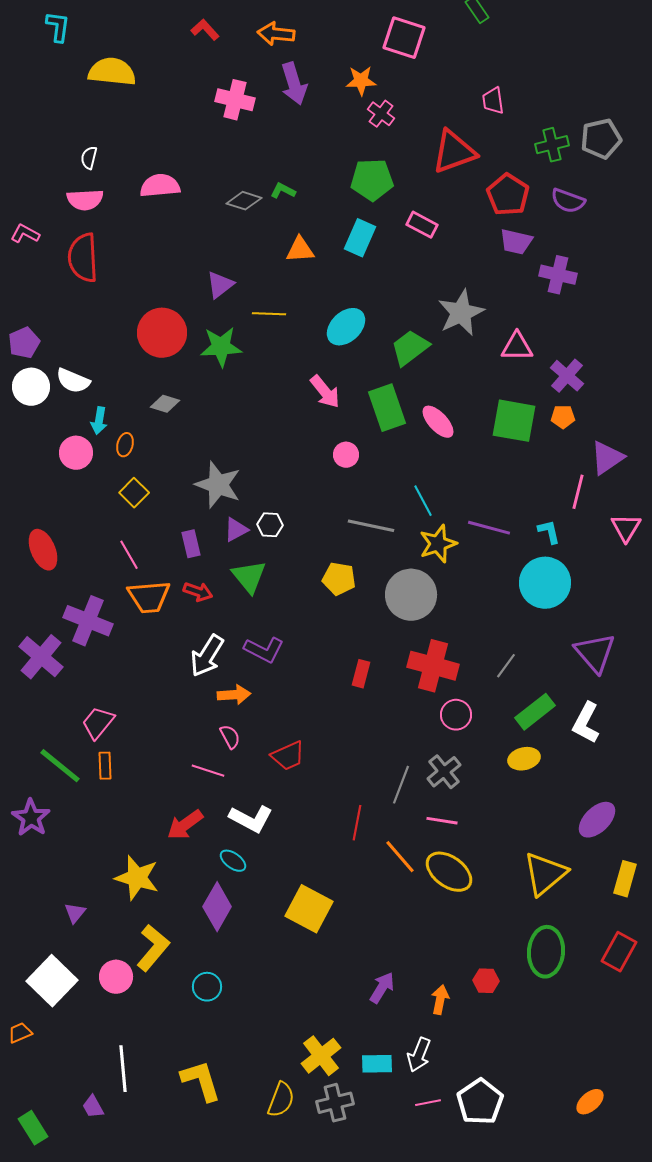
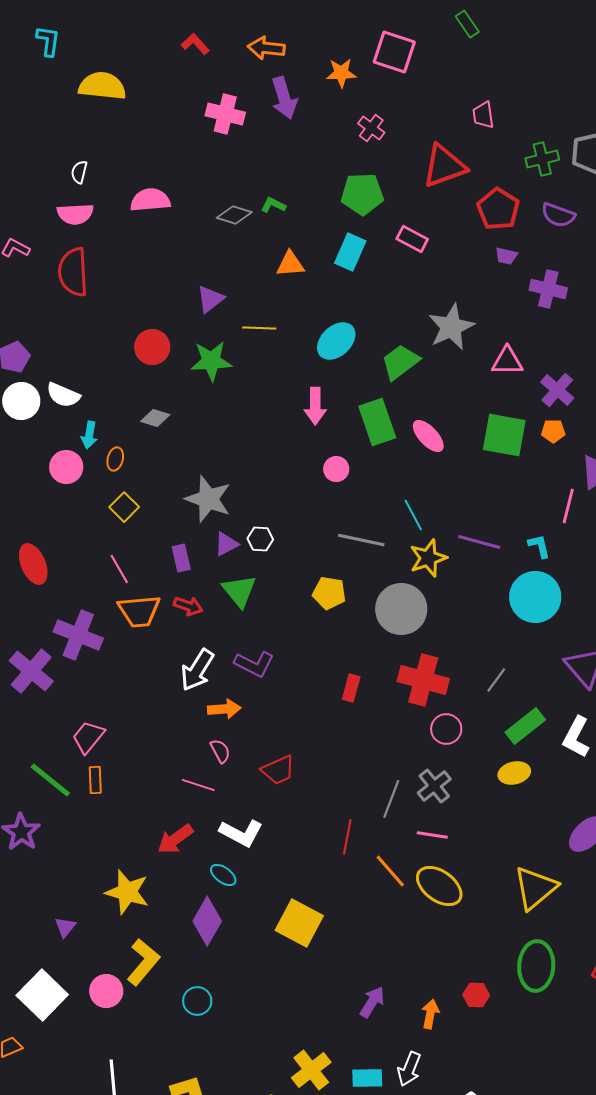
orange star: (361, 81) -> (341, 73), moved
purple trapezoid: (516, 242) -> (506, 256), size x0.7
red circle: (162, 333) -> (152, 347), size x0.7
pink arrow: (325, 392) -> (315, 406), turned 39

